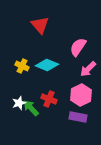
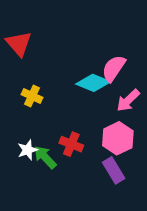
red triangle: (40, 25) -> (19, 44), moved
cyan diamond: (47, 65) -> (93, 83), moved
purple rectangle: (78, 117) -> (114, 170), turned 48

